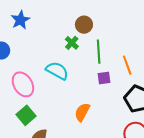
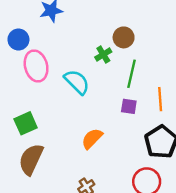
pink ellipse: (23, 84) -> (36, 66), moved

